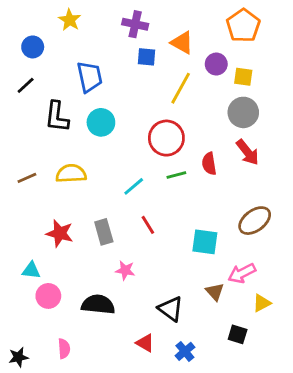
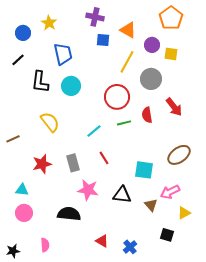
yellow star: (70, 20) -> (49, 23), moved
gray circle: (243, 112) -> (151, 79), moved
yellow semicircle: (71, 174) -> (50, 122), turned 55
brown line: (27, 178) -> (13, 139), moved
red star: (60, 233) -> (42, 164), turned -30
pink star: (125, 270) -> (88, 190), size x1.5
pink circle: (48, 296) -> (24, 213), moved
black triangle: (171, 309) -> (122, 195), moved, turned -30

